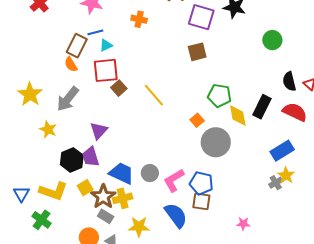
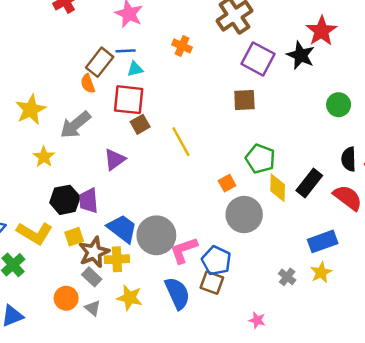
purple triangle: (99, 131) -> (115, 159), moved
gray circle: (150, 173) -> (156, 235), size x1.8
gray cross: (276, 183) -> (287, 277), moved, turned -32

